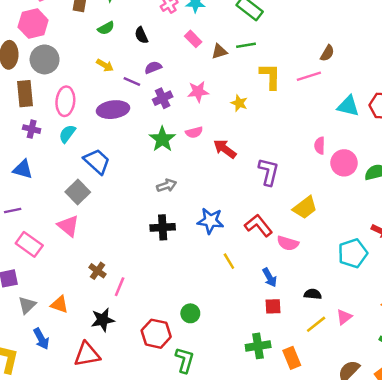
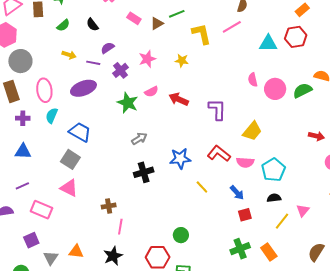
cyan pentagon: (353, 253) -> (273, 170), moved
brown cross: (98, 271) -> (109, 206), moved, turned -32

